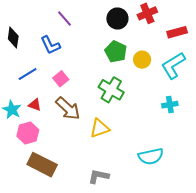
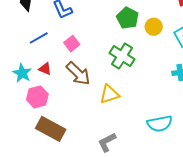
gray L-shape: (99, 176) -> (107, 142), turned -40

